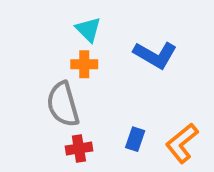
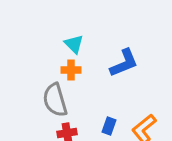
blue L-shape: (155, 55) -> (124, 63), turned -52

